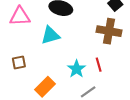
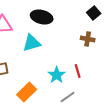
brown cross: (109, 31) -> (88, 39), size x0.6

